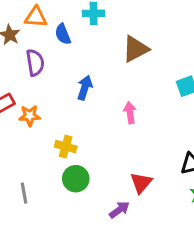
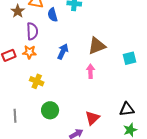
brown triangle: (136, 49) -> (97, 46), moved
orange star: (30, 116) -> (29, 52), moved
yellow cross: (66, 147) -> (37, 81), moved

